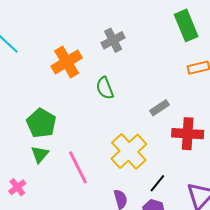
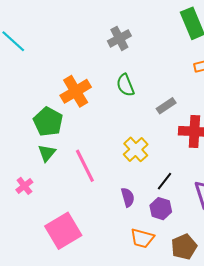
orange cross: (67, 62) -> (76, 91), moved
green semicircle: (105, 88) -> (125, 85), moved
yellow cross: (129, 151) -> (136, 149), size x0.7

